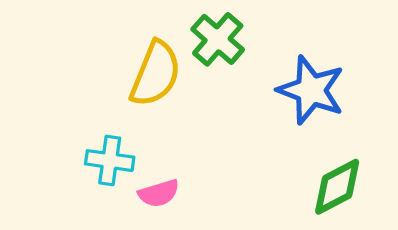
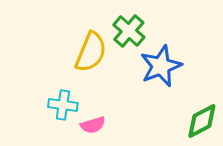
blue star: (311, 90) -> (161, 66), moved, turned 30

